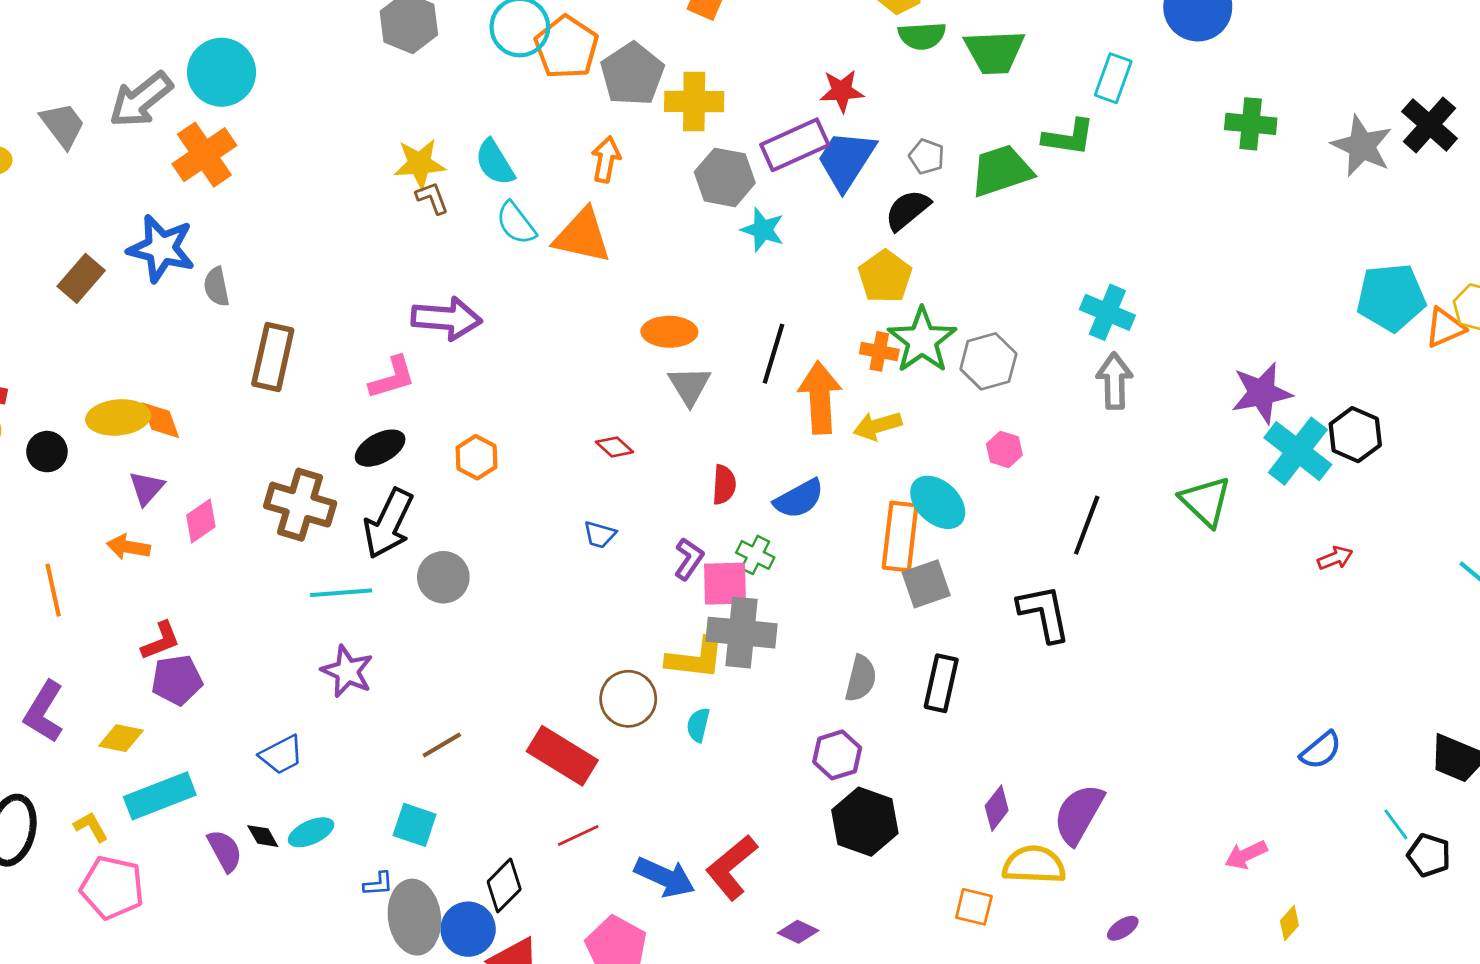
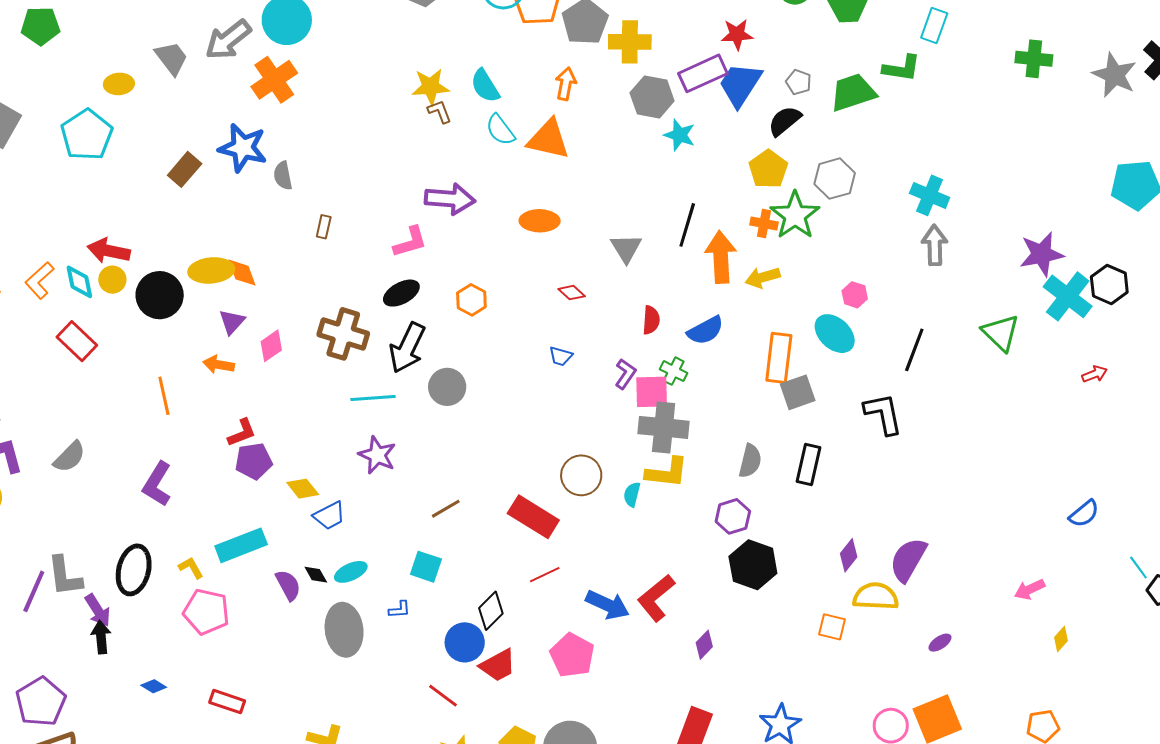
orange ellipse: (669, 332) -> (540, 221), moved
brown rectangle: (273, 357) -> (324, 227), size x0.5
gray hexagon: (988, 361) -> (835, 179), moved
black circle: (47, 452) -> (160, 295), size x1.6
cyan ellipse: (938, 502) -> (835, 334), moved
yellow L-shape: (696, 658) -> (667, 472), moved
yellow diamond: (121, 738) -> (303, 489), moved, turned 40
gray ellipse: (414, 917) -> (344, 630), moved
purple diamond: (798, 932) -> (704, 645), turned -72

